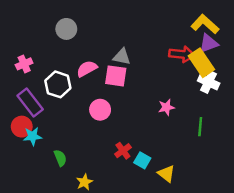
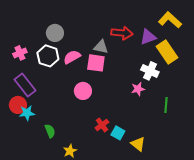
gray circle: (66, 29) -> (55, 33), moved
purple triangle: (209, 43) -> (148, 37), moved
red arrow: (182, 54) -> (122, 33), moved
white cross: (209, 82) -> (150, 71), moved
white hexagon: (58, 84) -> (48, 56), moved

